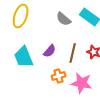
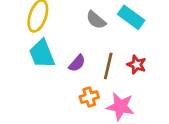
cyan trapezoid: (24, 57) -> (42, 54), moved

